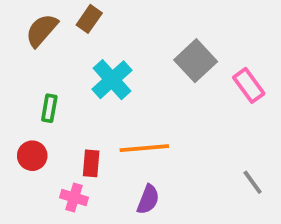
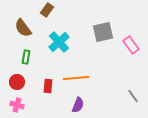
brown semicircle: (42, 30) -> (23, 28), moved, turned -78
gray square: (196, 61) -> (103, 32), turned 30
pink cross: (74, 197) -> (17, 105), moved

